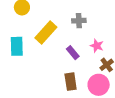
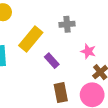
purple rectangle: (73, 53) -> (52, 61), moved

